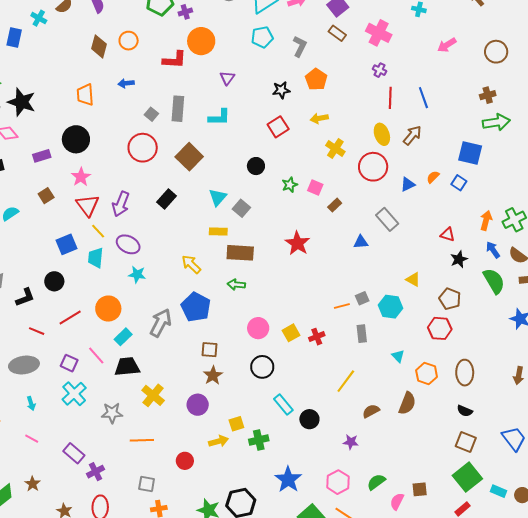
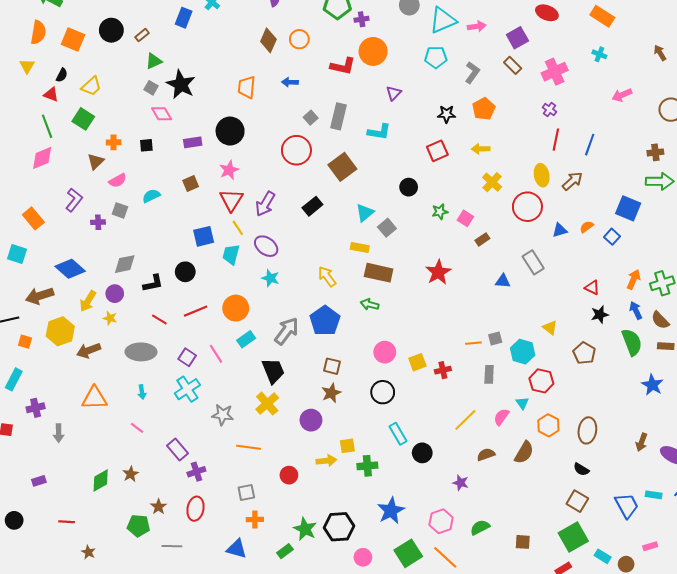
pink cross: (379, 33) -> (555, 72), turned 30
blue line: (423, 98) -> (590, 145), turned 30
red hexagon: (440, 328) -> (541, 381), moved
black trapezoid: (127, 367) -> (273, 371), moved, turned 64
gray square: (147, 484) -> (246, 492), turned -30
pink semicircle: (397, 501) -> (501, 417), moved

